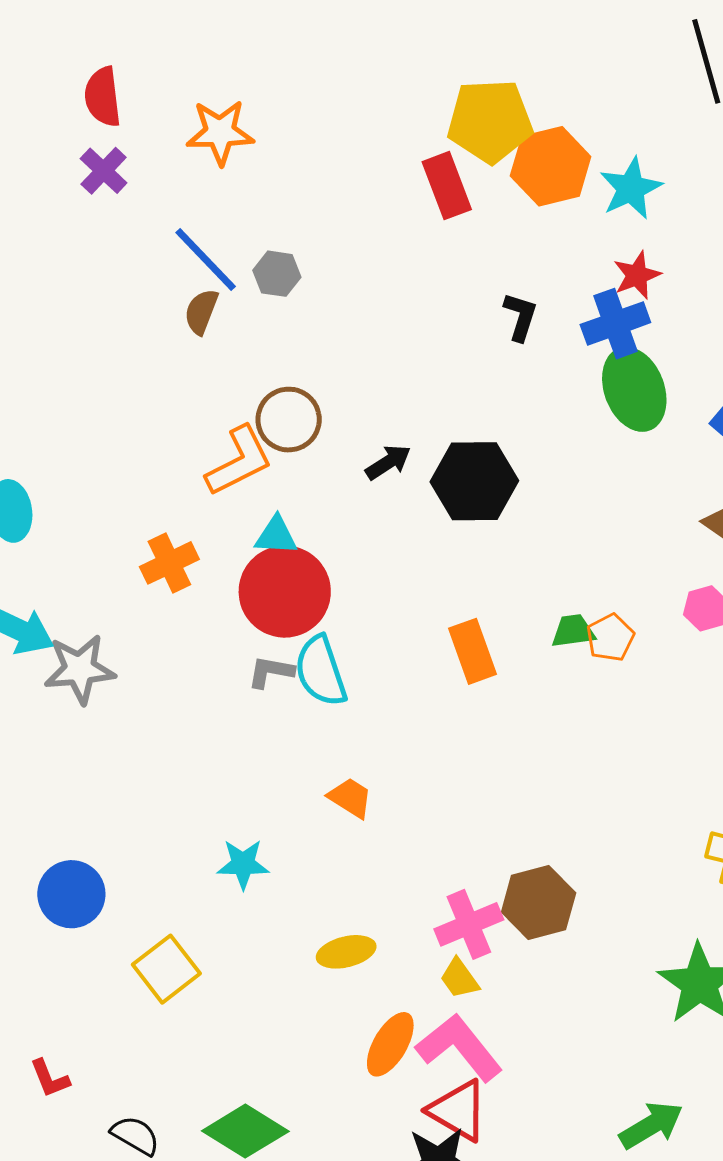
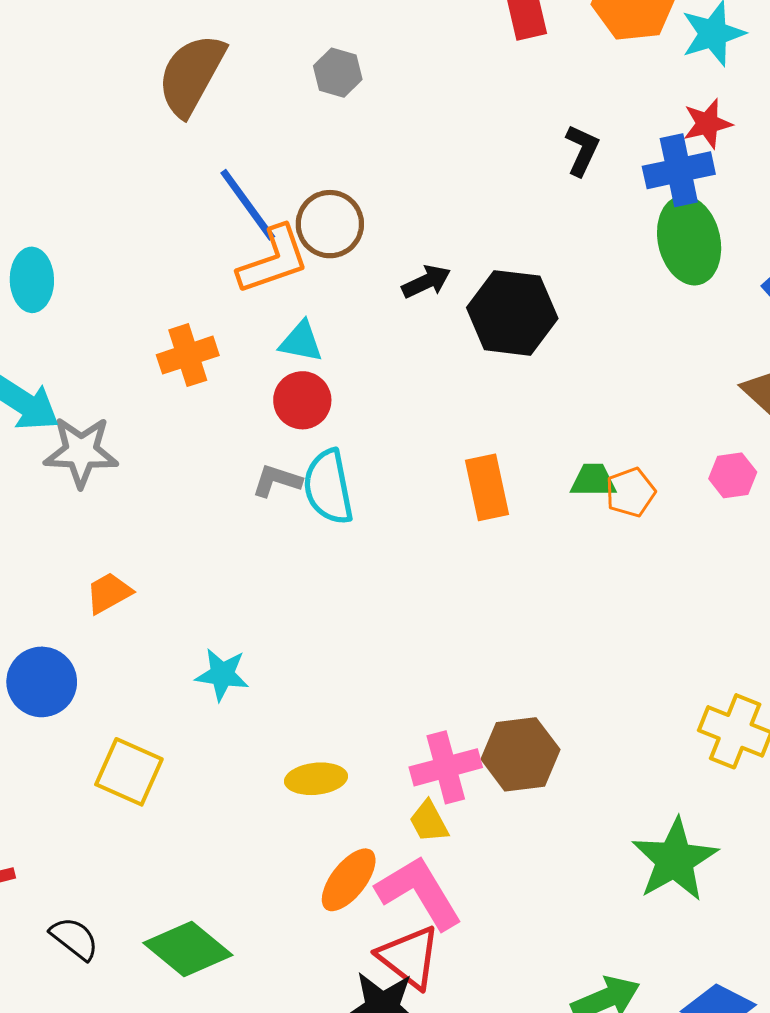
blue line: (206, 260) -> (248, 205), moved
brown semicircle: (201, 312) -> (191, 75), moved, size x1.8
red circle: (285, 592) -> (302, 400), size x0.6
orange trapezoid: (350, 798) -> (109, 593), moved, turned -69
yellow square: (166, 969) -> (129, 772), turned -36

